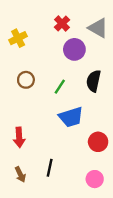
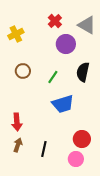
red circle: (98, 142) -> (82, 139), moved
brown arrow: (20, 175) -> (18, 145), moved, turned -136
pink circle: (95, 179) -> (76, 159), moved

